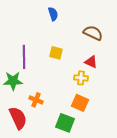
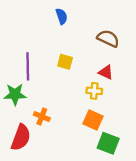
red semicircle: (18, 118) -> (21, 137), turned 45
green square: (65, 123) -> (108, 143), moved

